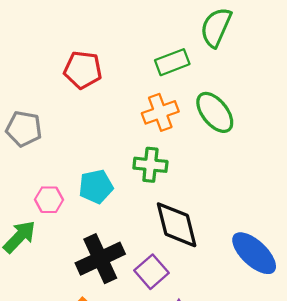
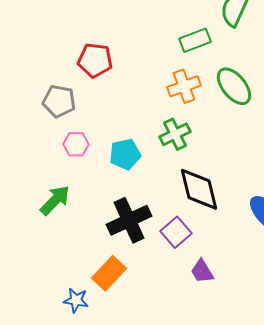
red pentagon: (83, 70) -> (95, 60), moved
green cross: (150, 165) -> (175, 134), turned -32
pink hexagon: (49, 200) -> (76, 144), moved

